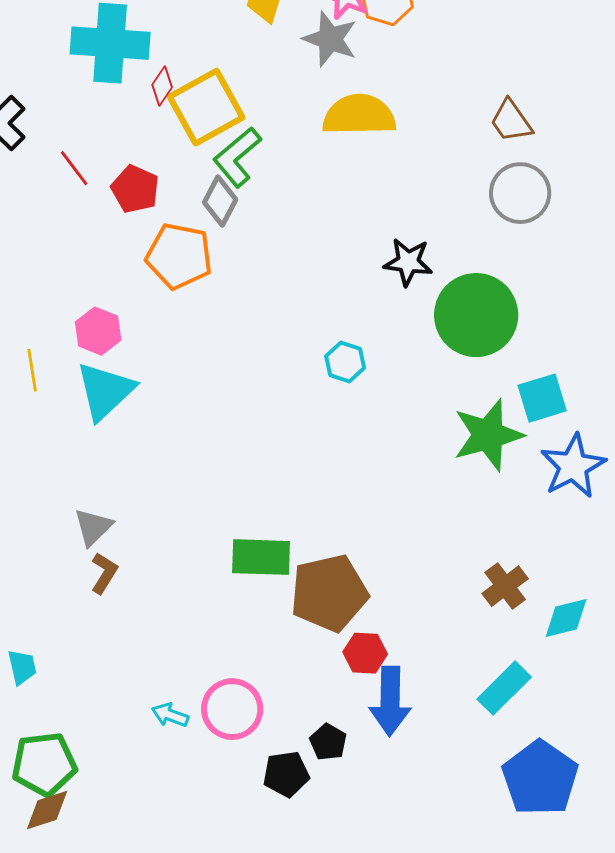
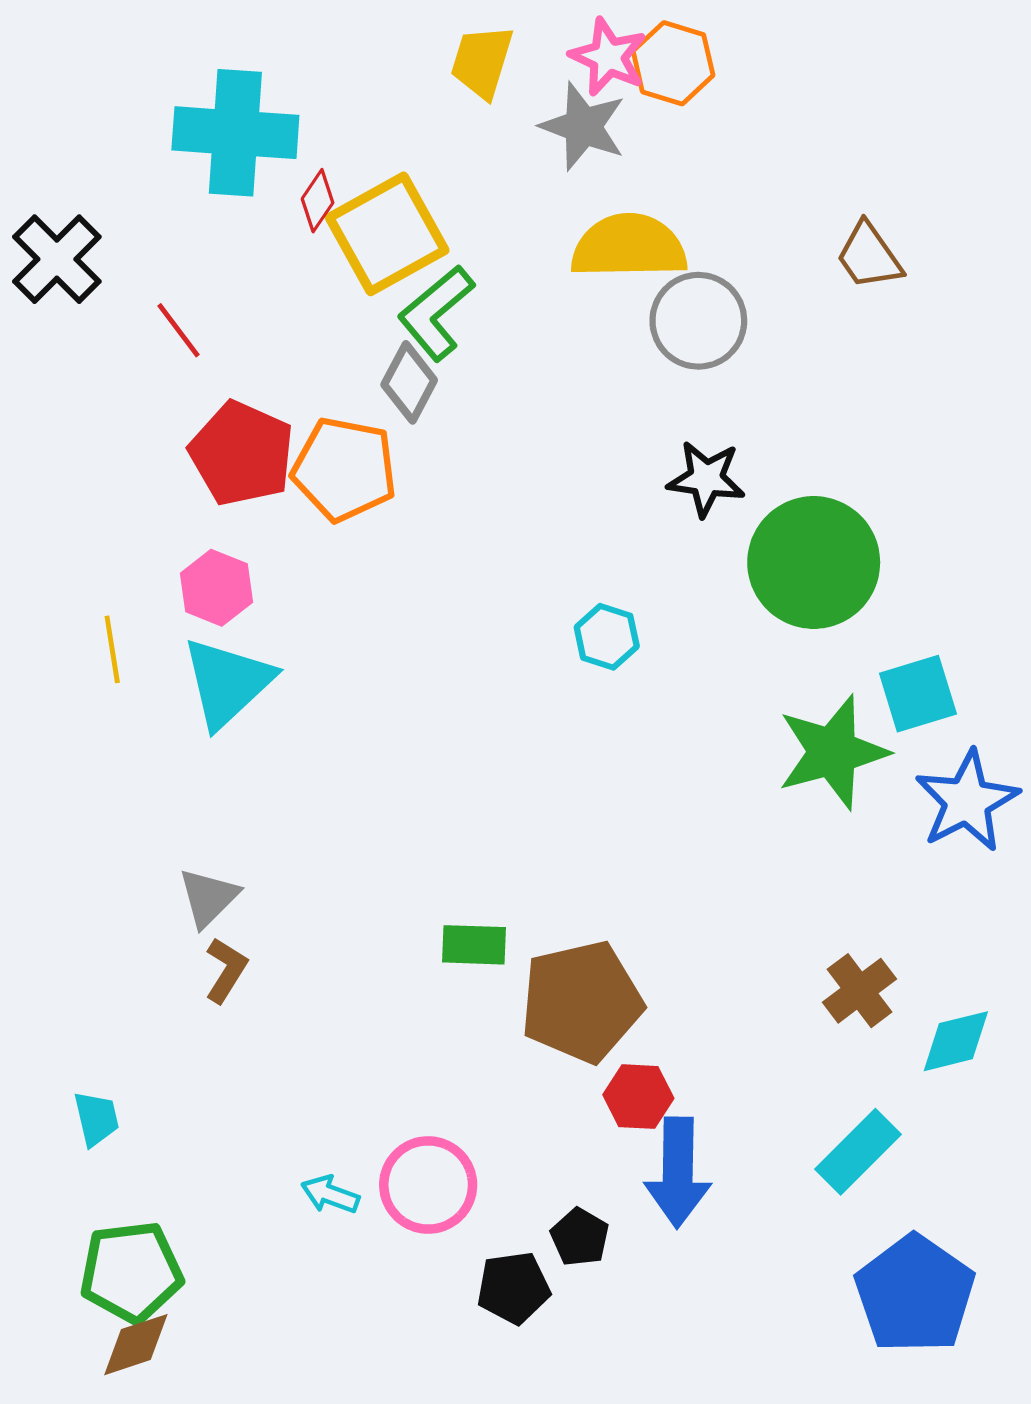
red pentagon: (135, 189) -> (242, 453), moved, size x1.4
gray circle: (520, 193) -> (698, 321), moved
green rectangle: (261, 557) -> (474, 945), size x0.7

